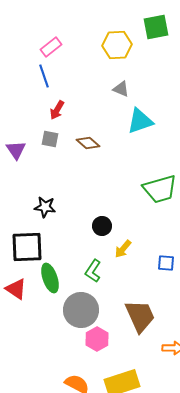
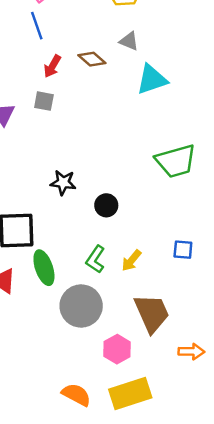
brown diamond: (88, 143) -> (92, 59), moved
black star: (45, 207) -> (63, 183), moved
yellow arrow: (123, 249) -> (131, 260), moved
pink hexagon: (97, 339) -> (117, 349), moved

